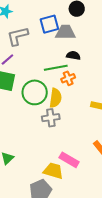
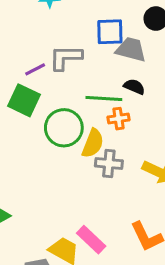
gray L-shape: (18, 36) -> (66, 57), moved
gray cross: (51, 118) -> (109, 163), moved

